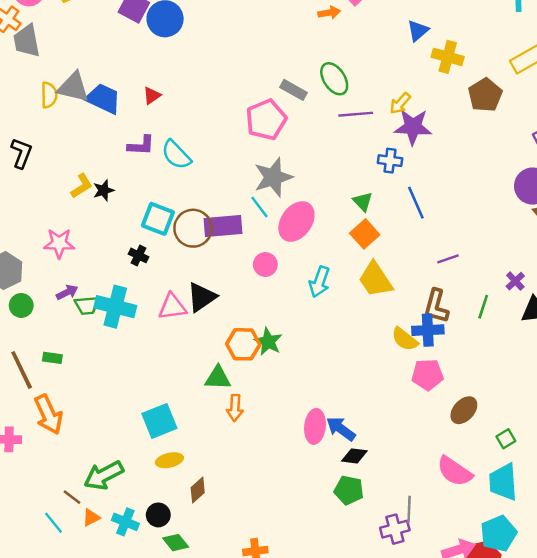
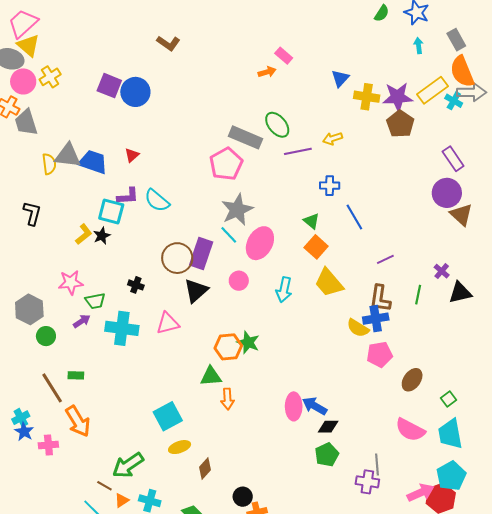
gray rectangle: (294, 90) -> (246, 137), size x1.5
yellow arrow: (400, 103) -> (333, 138), turned 36
purple star: (413, 127) -> (398, 97), moved
cyan square: (158, 219) -> (111, 212), moved
purple rectangle: (223, 226) -> (201, 254), turned -60
black triangle: (202, 297) -> (196, 291), moved
green trapezoid: (87, 305) -> (95, 301), moved
green pentagon: (349, 490) -> (327, 455), turned -30
black circle: (158, 515) -> (243, 497), moved
purple cross: (395, 529) -> (367, 482), turned 30

